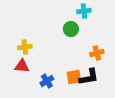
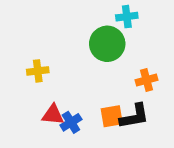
green circle: (71, 29) -> (107, 44), size x1.5
red triangle: (22, 66) -> (53, 115), moved

